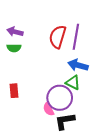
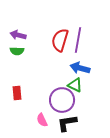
pink semicircle: (48, 109) -> (42, 120), moved

